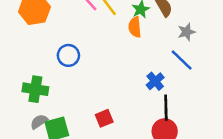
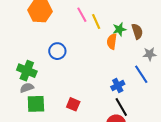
black line: (166, 108) -> (121, 107), turned -42
red square: (104, 118) -> (73, 104), turned 32
gray semicircle: (39, 122) -> (27, 88), moved

